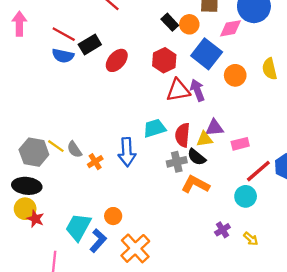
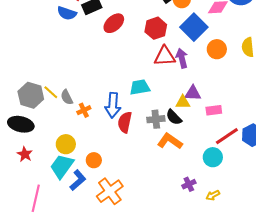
red semicircle: (183, 135) -> (125, 122), moved
yellow circle: (25, 209) -> (66, 144), moved
yellow arrow: (251, 239) -> (213, 195), turned 104

